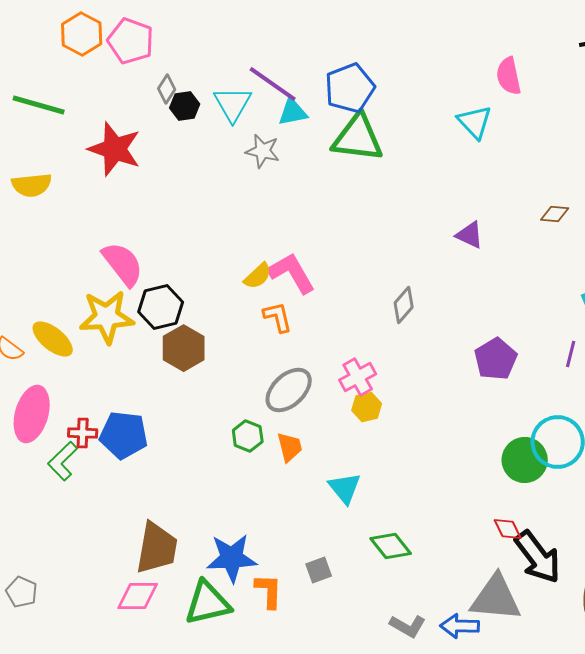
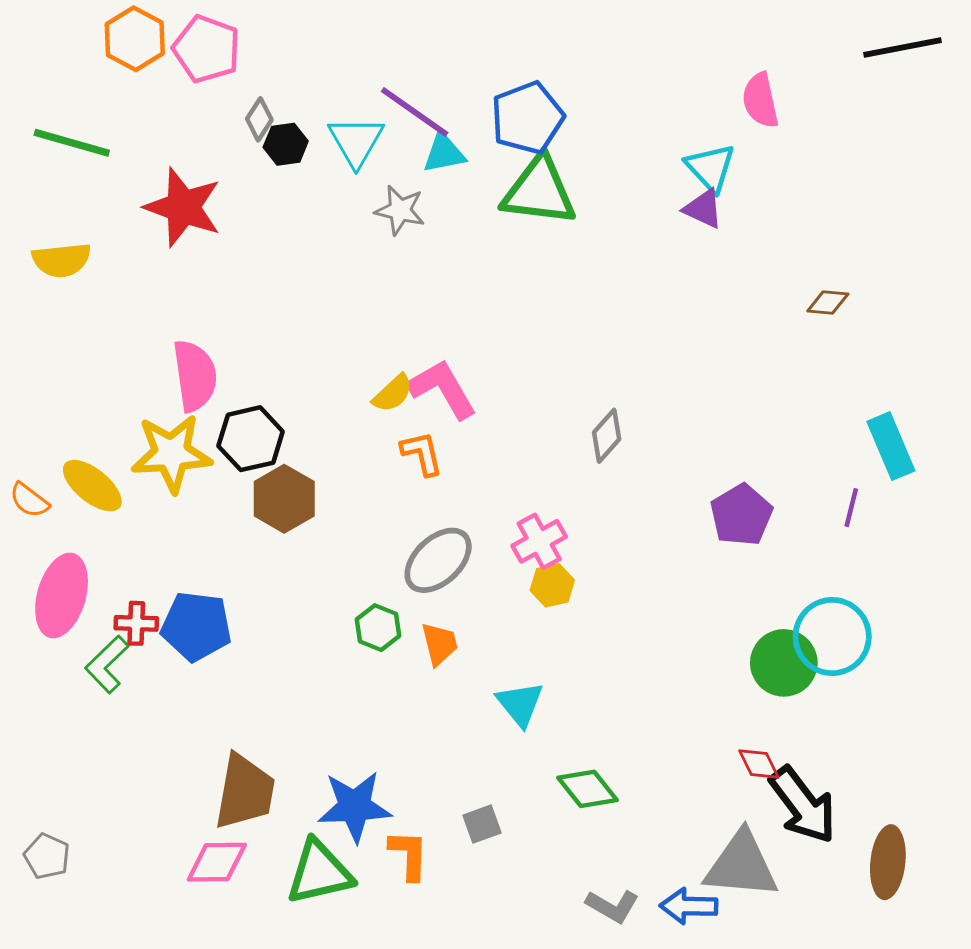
purple triangle: (470, 235) -> (703, 209), moved
pink semicircle: (123, 264) -> (195, 376), turned 30

